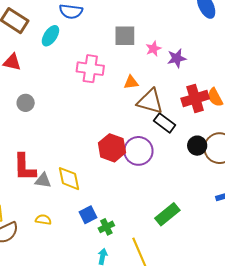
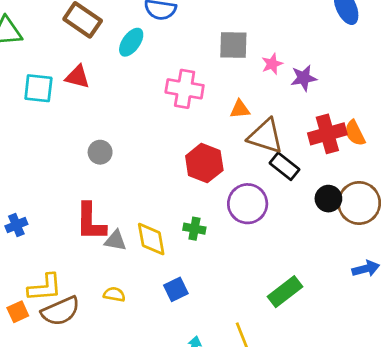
gray circle: (26, 103) -> (100, 152), moved
red hexagon: (112, 148) -> (204, 163), moved
green cross: (106, 227) -> (194, 229), moved, turned 35

